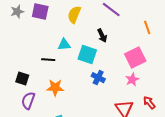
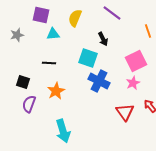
gray star: (17, 12) -> (17, 35), moved
cyan triangle: (64, 45) -> (53, 34), moved
blue cross: (98, 78) -> (99, 81), size x1.5
orange star: (55, 88) -> (56, 91), turned -30

